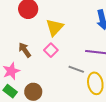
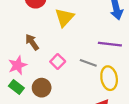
pink square: (51, 50) -> (58, 61), moved

